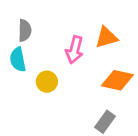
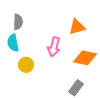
pink arrow: (75, 50) -> (54, 47), moved
yellow circle: (47, 82) -> (26, 65), moved

